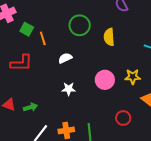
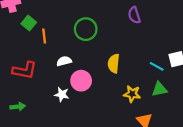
yellow semicircle: (109, 37) -> (114, 63), moved
red L-shape: (21, 63) -> (24, 70), moved
pink circle: (105, 80) -> (81, 81), moved

